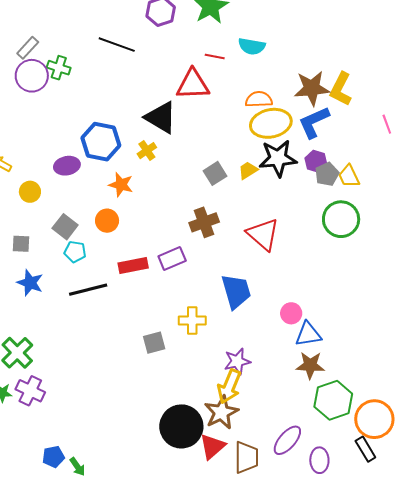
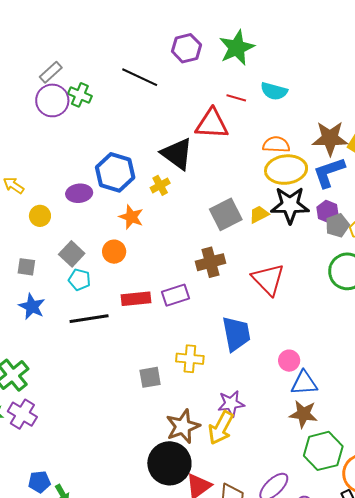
gray square: (215, 173) -> (226, 214), size x1.4
brown star: (221, 412) -> (183, 426), moved

